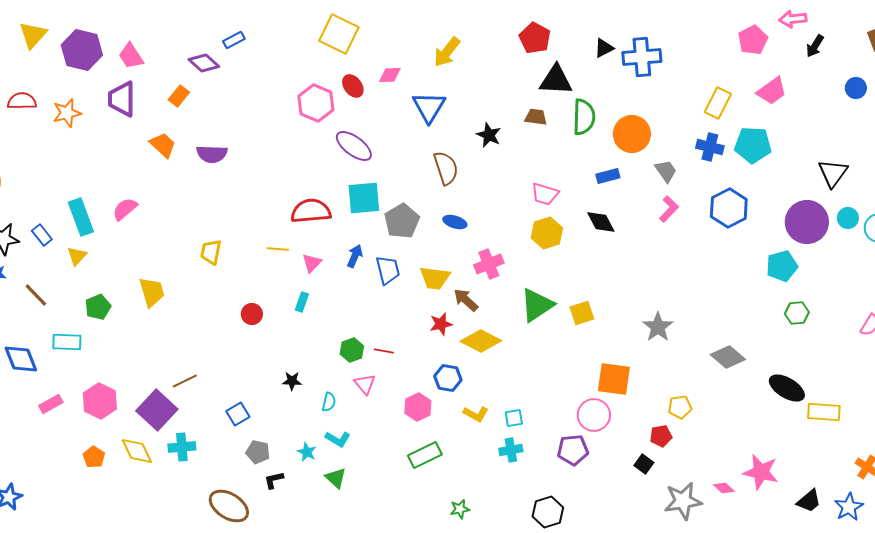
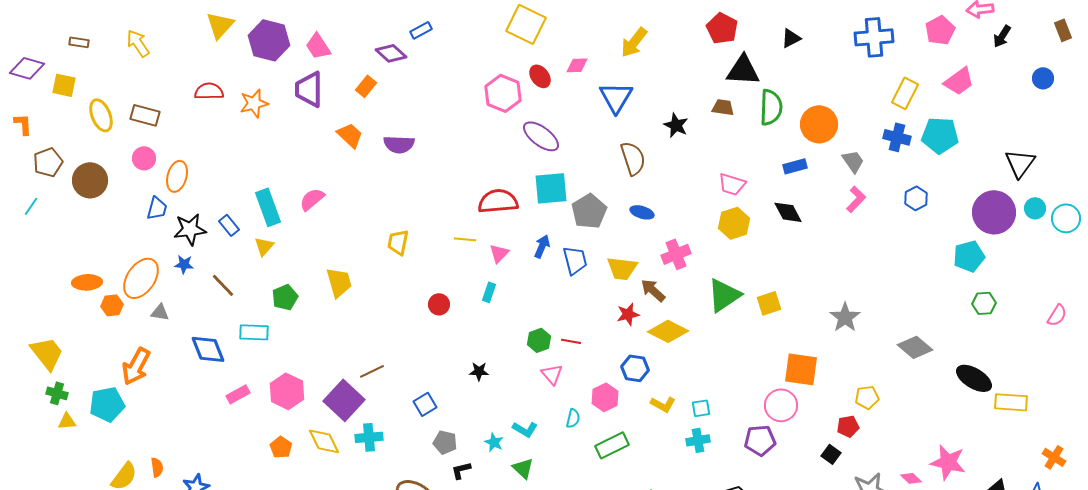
blue cross: (642, 57) -> (874, 37), moved
blue hexagon: (729, 208) -> (916, 198), size x0.6
cyan semicircle: (329, 402) -> (573, 418), moved

